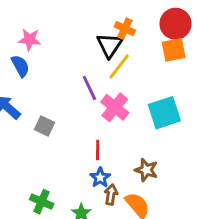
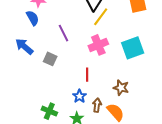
purple line: (89, 88) -> (64, 33), moved
pink cross: (115, 107) -> (98, 45), turned 30
blue star: (100, 178) -> (79, 96), moved

